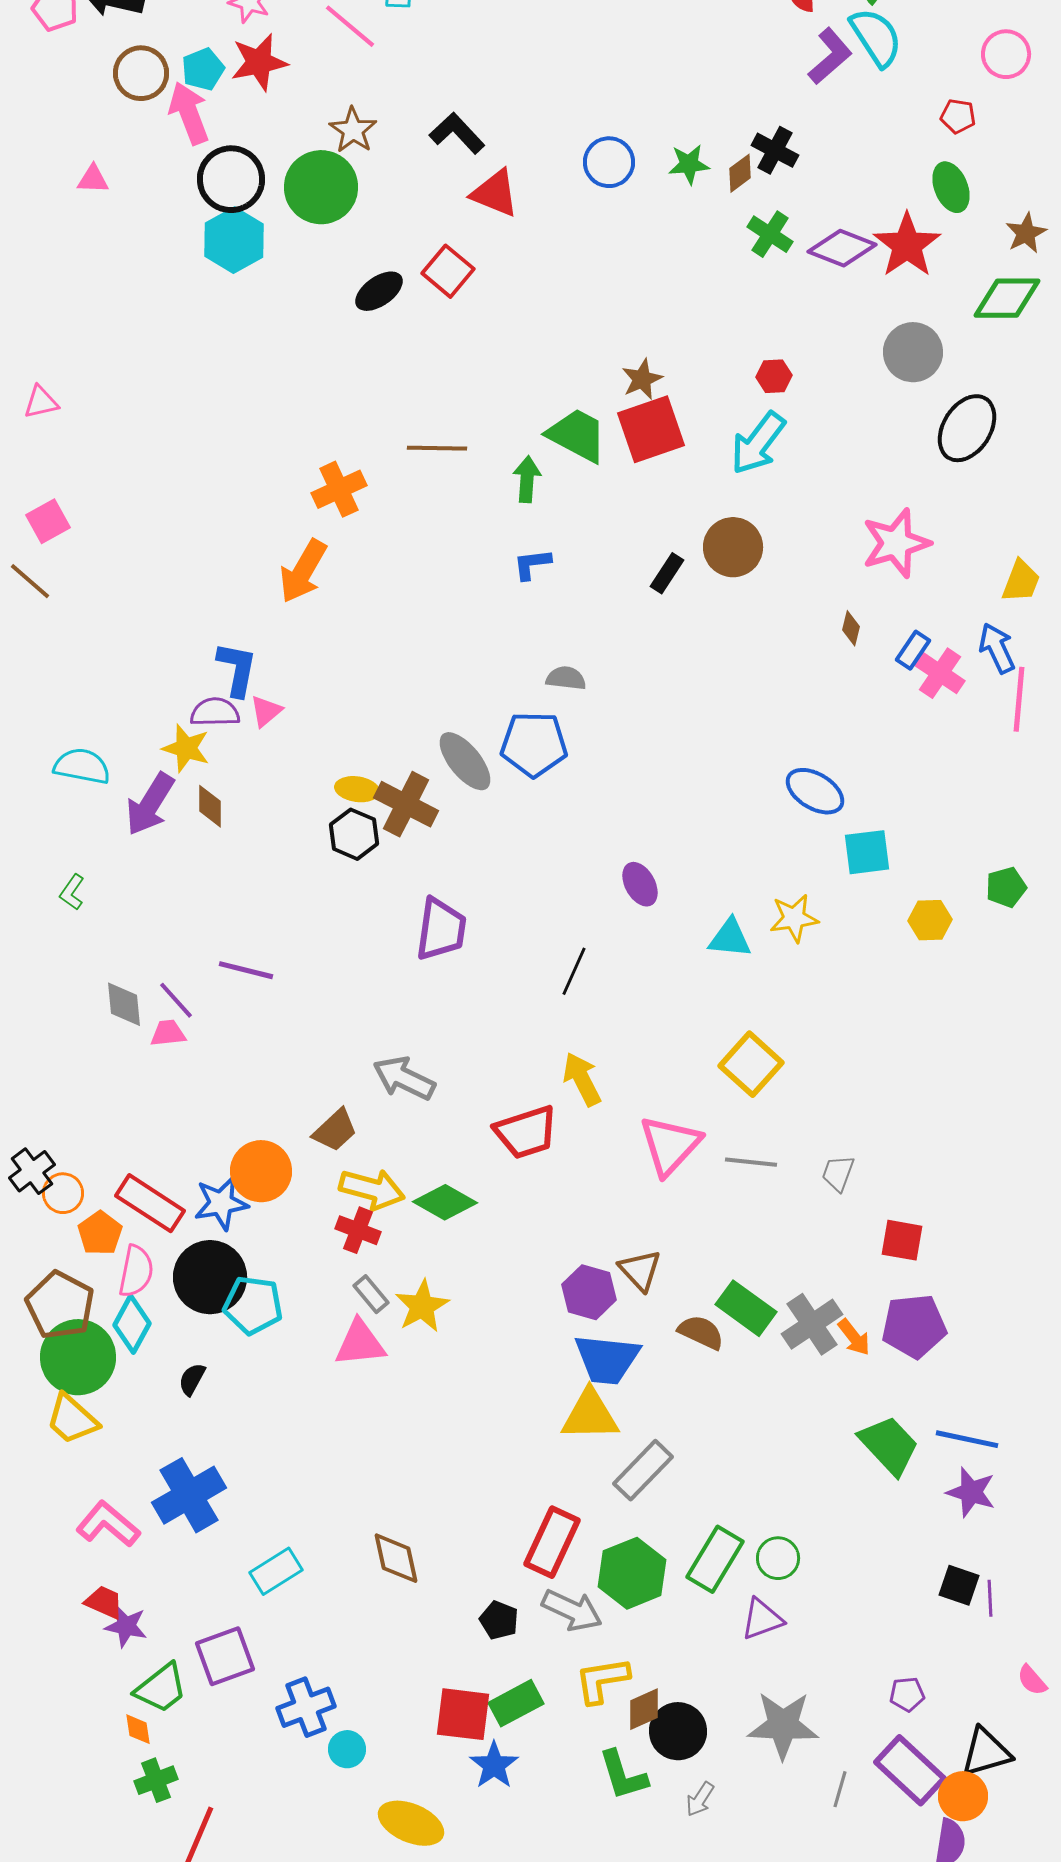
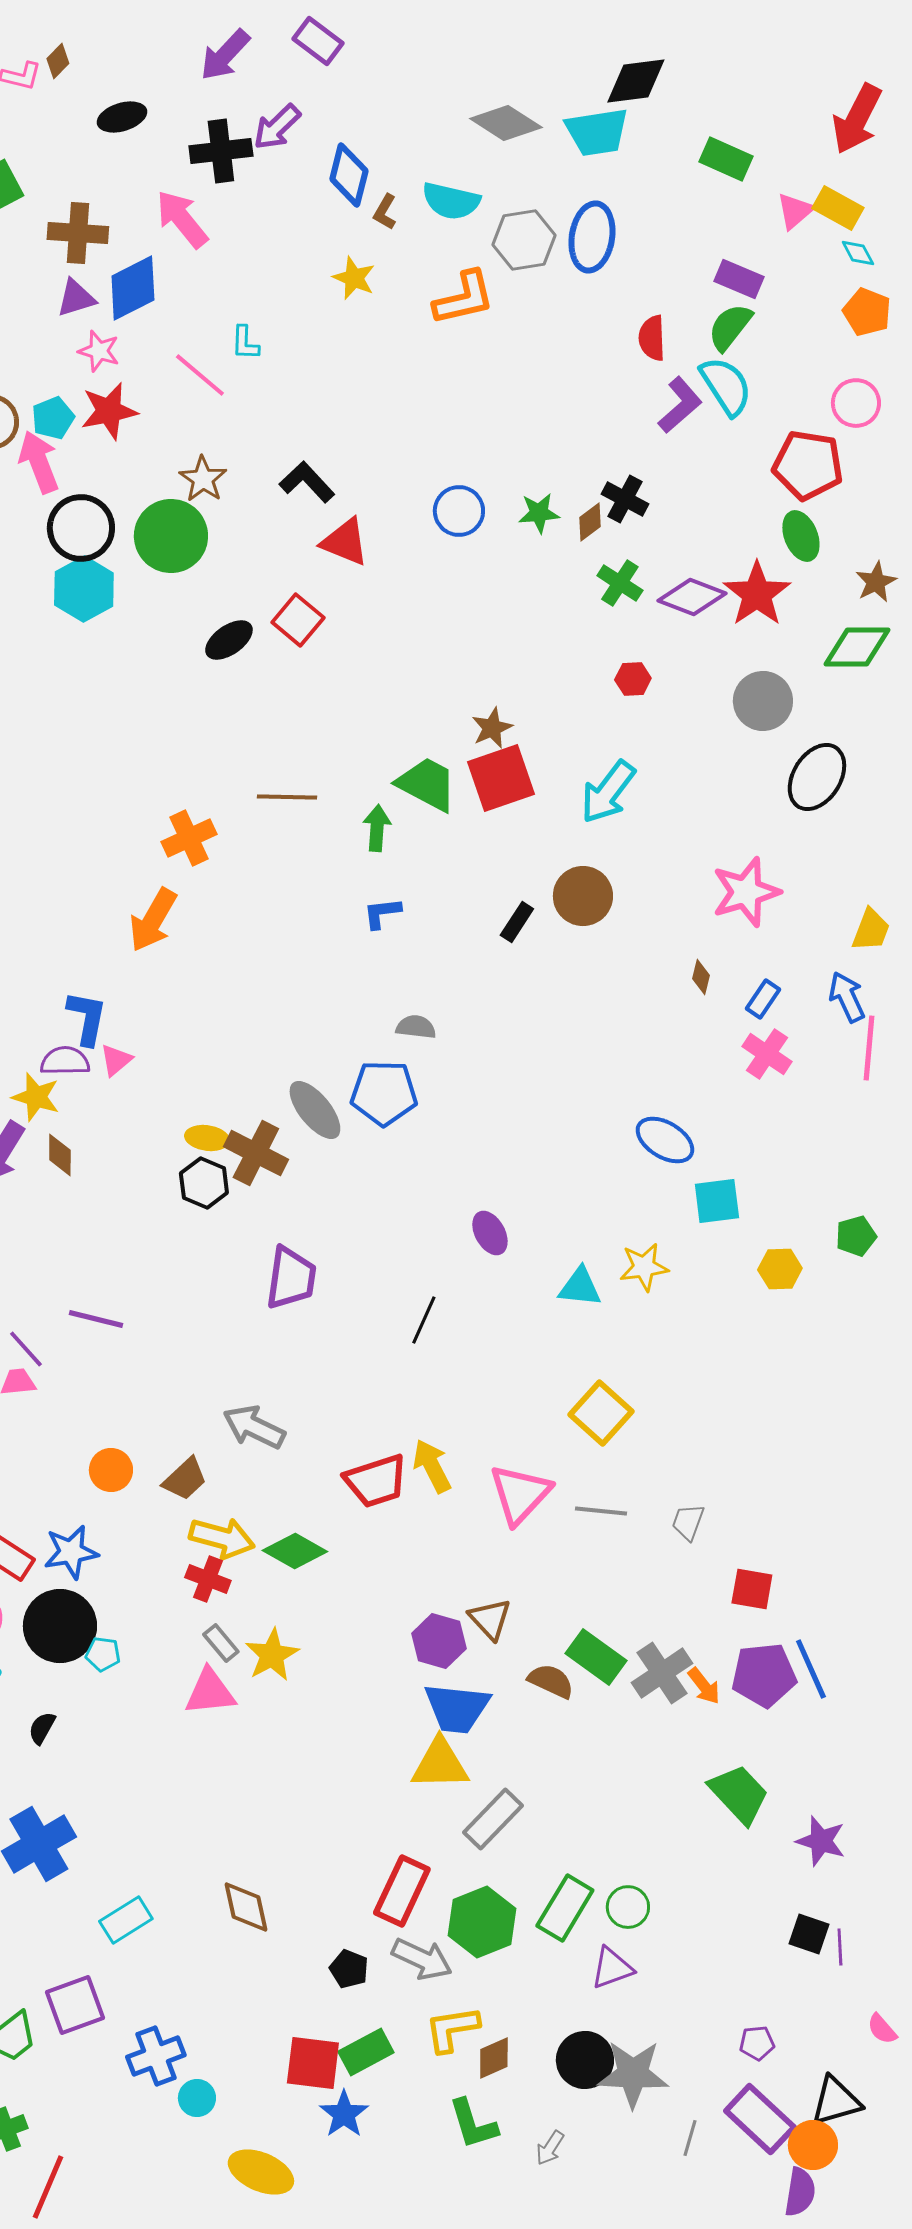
red pentagon: (958, 116) -> (808, 465), size x2.0
red hexagon: (774, 376) -> (633, 679), moved
pink cross: (940, 673) -> (767, 1054), moved
yellow arrow: (582, 1079) -> (432, 1466), moved
orange circle: (261, 1171) -> (111, 1470), moved, size x0.7
cyan pentagon: (253, 1305) -> (103, 1654), size x0.6
blue line: (967, 1439) -> (811, 1669), moved, turned 54
black circle: (678, 1731) -> (585, 2060), moved

